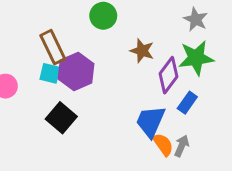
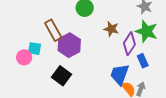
green star: (196, 58) -> (147, 31), turned 30
cyan square: (50, 73) -> (34, 49), moved
blue rectangle: (187, 103) -> (143, 61), turned -56

